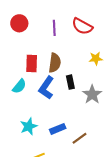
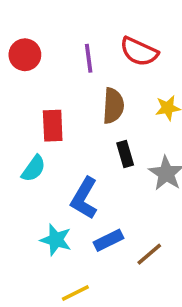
brown semicircle: (55, 63) -> (113, 106), moved
blue L-shape: (46, 88) -> (84, 198), moved
cyan star: (29, 126) -> (56, 240), turned -30

